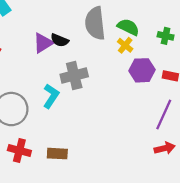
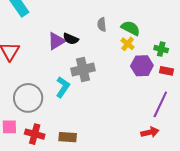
gray semicircle: (95, 23) -> (102, 25), size x0.5
green cross: (166, 36) -> (161, 49), moved
red arrow: (165, 148) -> (150, 132), moved

